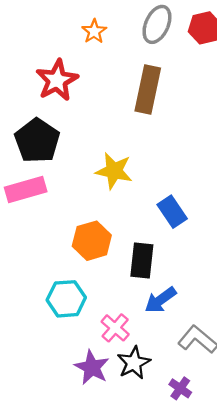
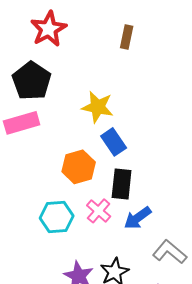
brown rectangle: (148, 90) -> (127, 37), size x0.6
blue rectangle: (172, 212) -> (114, 142), moved
pink cross: (115, 328) -> (99, 211), moved

